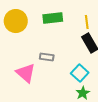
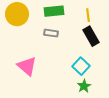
gray rectangle: (47, 57) -> (51, 33), moved

